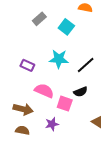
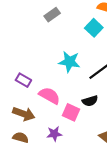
cyan square: (66, 27) -> (94, 28), moved
purple rectangle: (27, 65) -> (23, 80), moved

